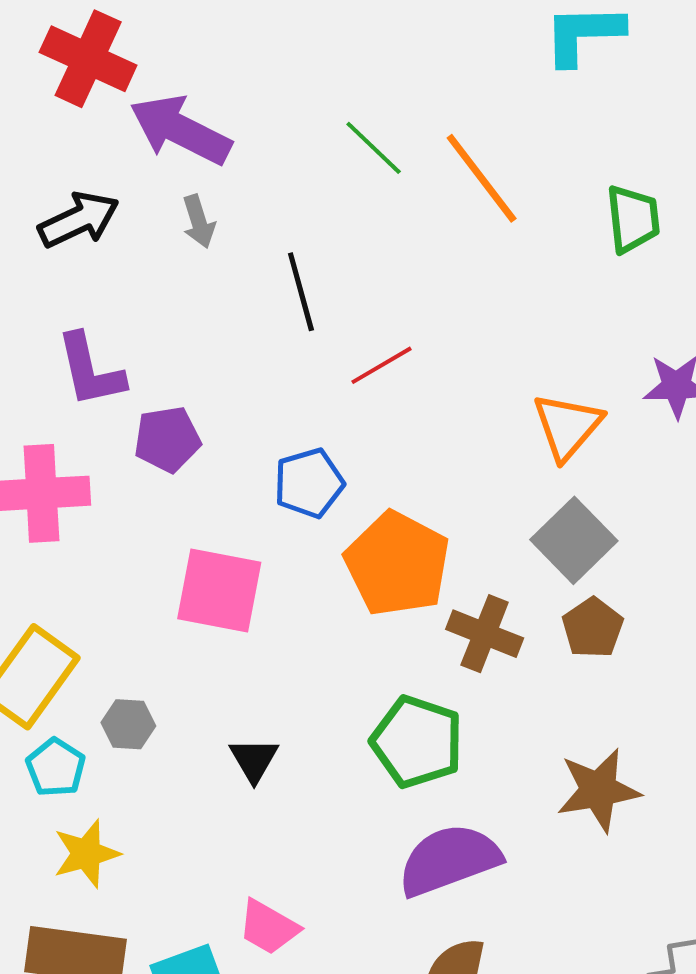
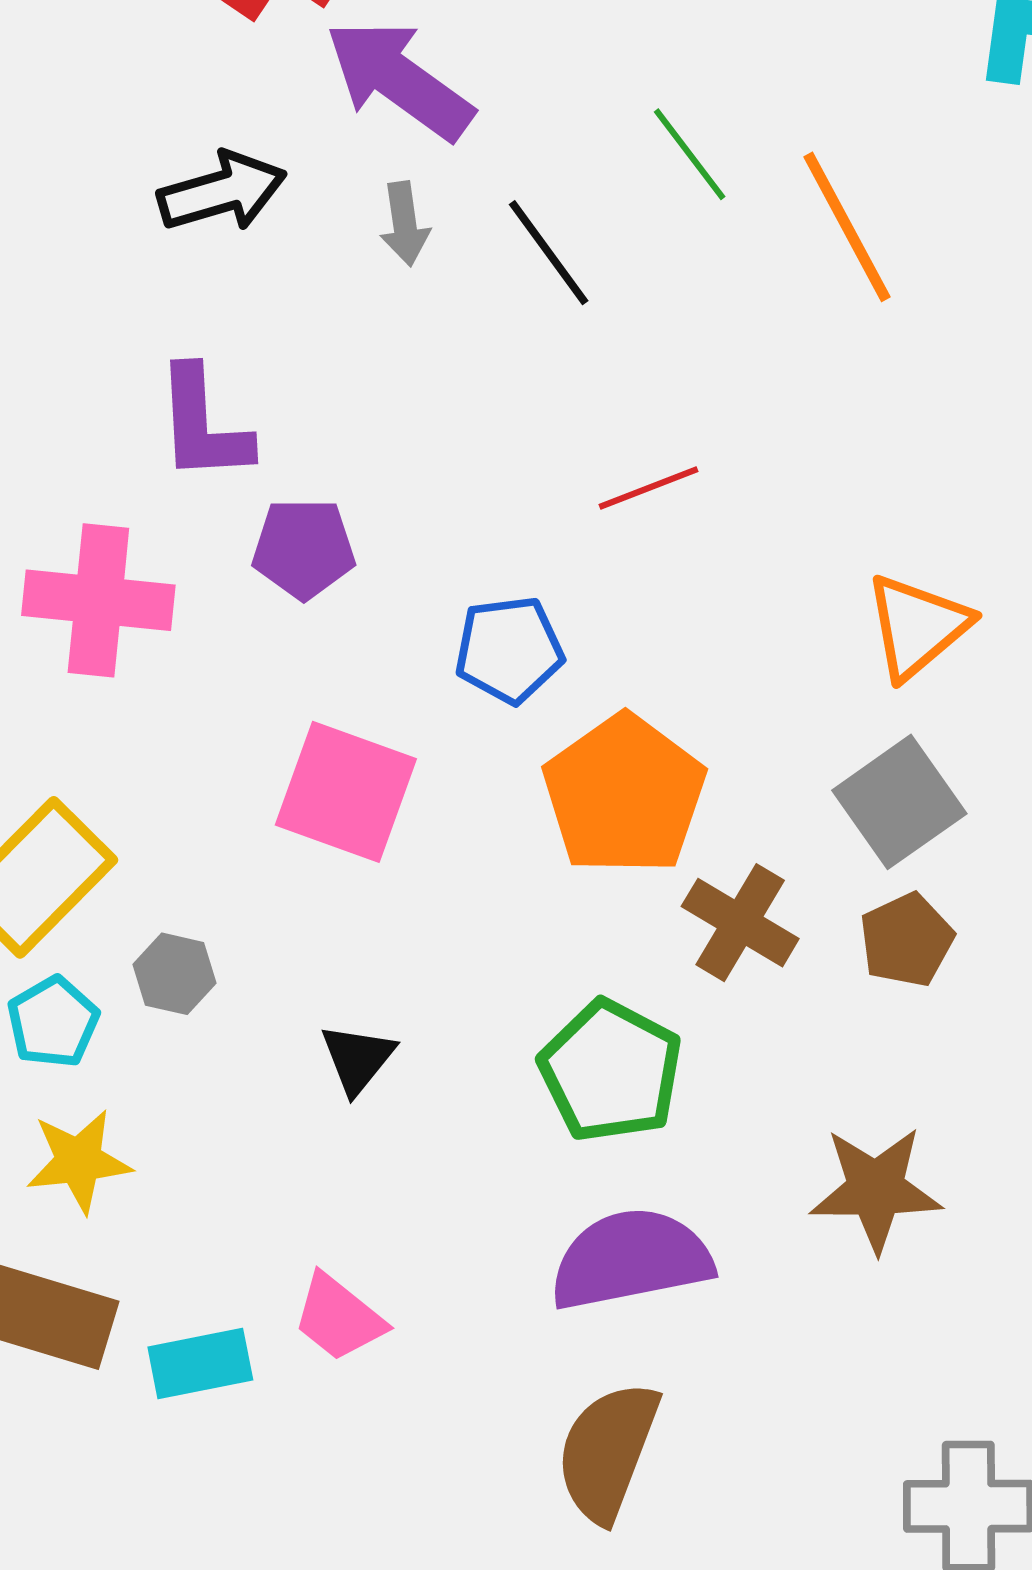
black line: (301, 292) -> (549, 253), moved, turned -30

